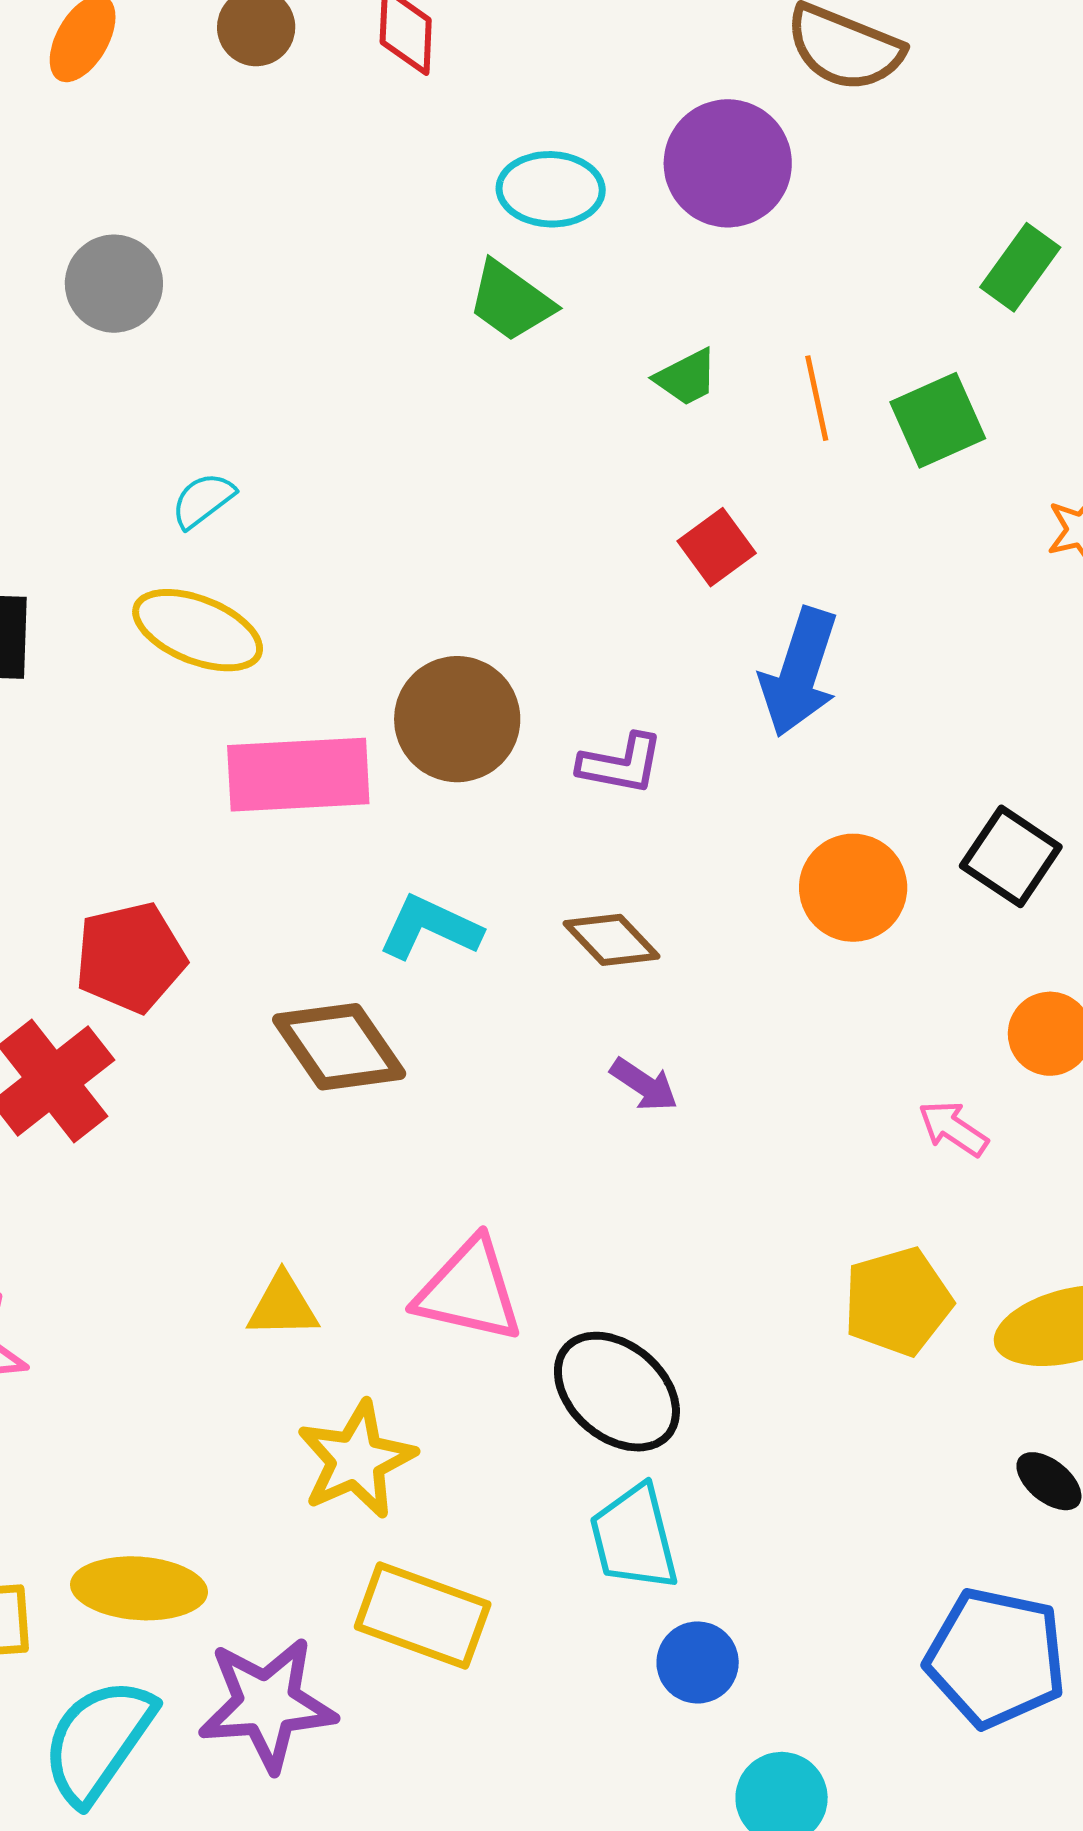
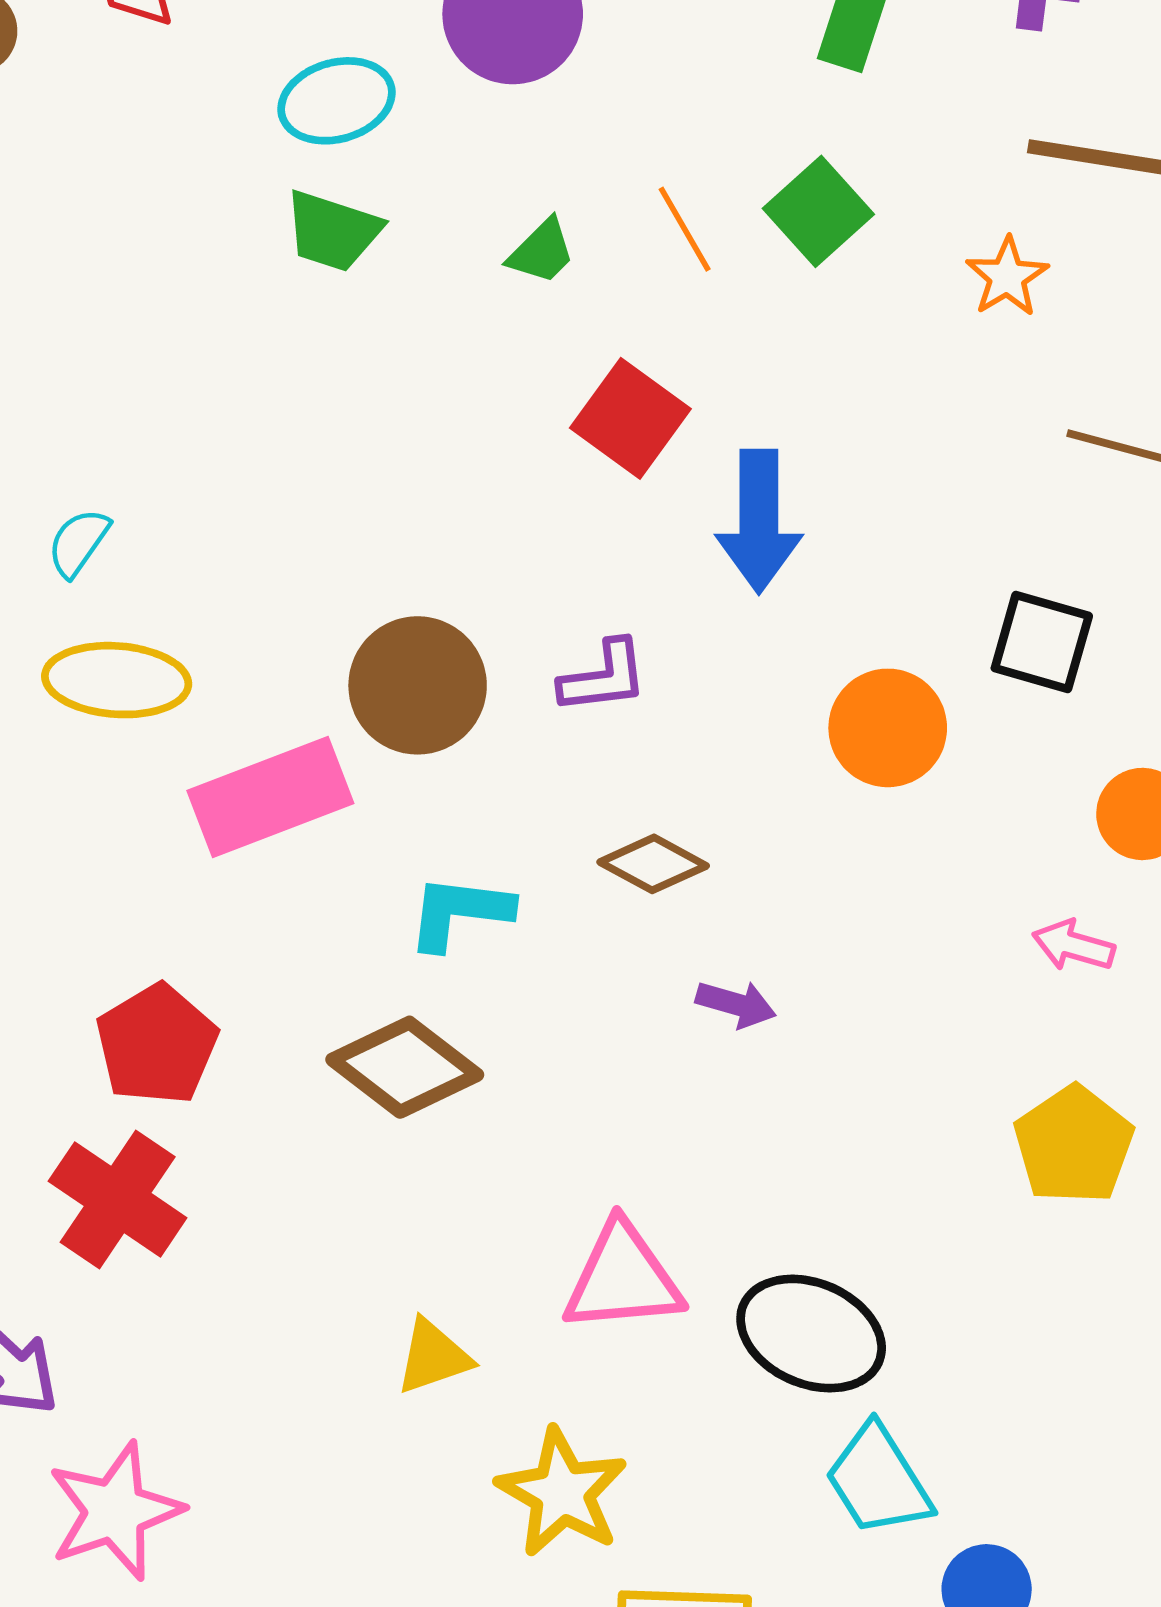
red square: (717, 547) -> (630, 418), size x1.4

